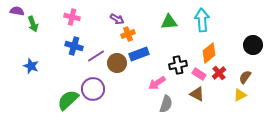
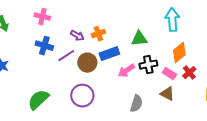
purple arrow: (117, 19) -> (77, 36), moved
green triangle: (169, 22) -> (139, 39), moved
pink arrow: (157, 83) -> (126, 71), moved
purple circle: (93, 89) -> (82, 96), moved

